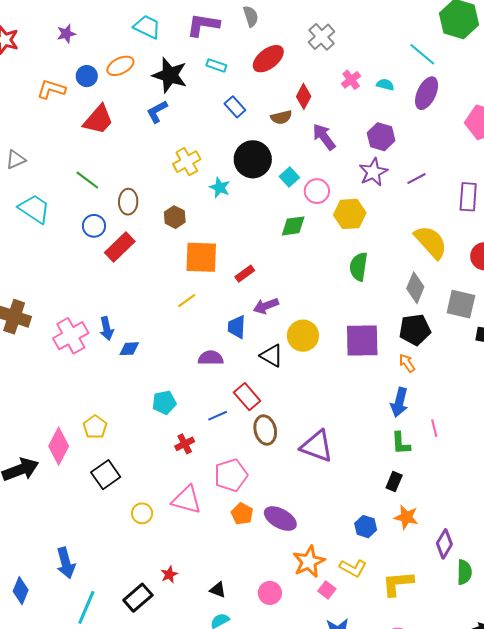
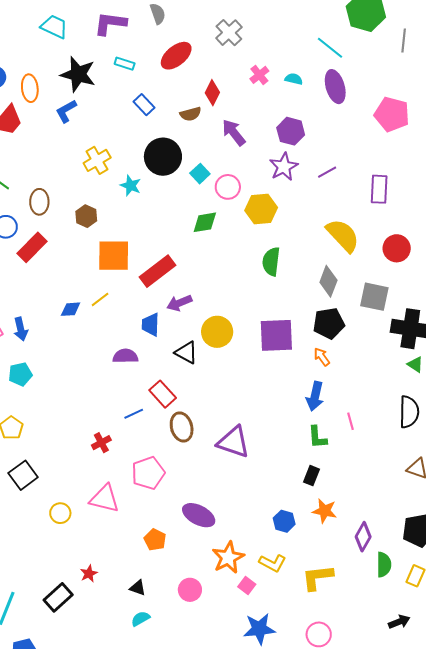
orange ellipse: (120, 66) -> (30, 88), moved, turned -68
purple ellipse: (427, 93) -> (335, 87), turned -40
red rectangle: (245, 274) -> (158, 271), size x1.8
blue diamond: (129, 349) -> (71, 309), moved
cyan pentagon: (164, 403) -> (20, 374), moved
orange pentagon: (242, 514) -> (155, 540), moved

